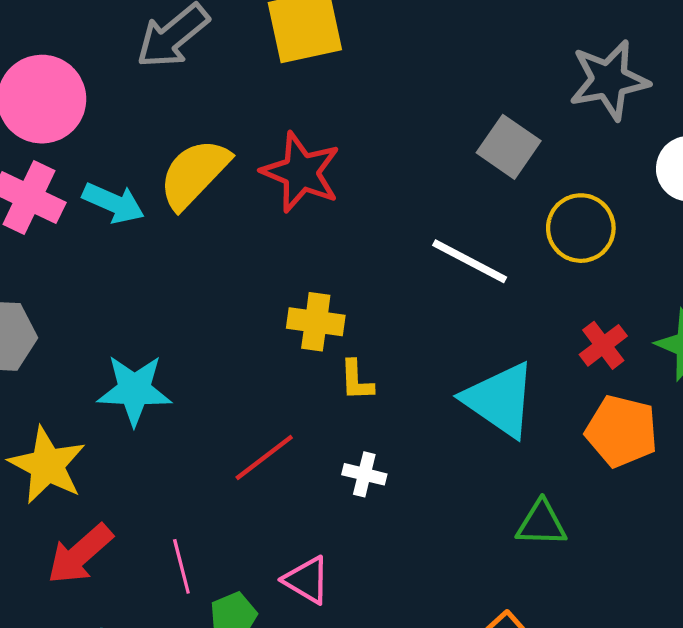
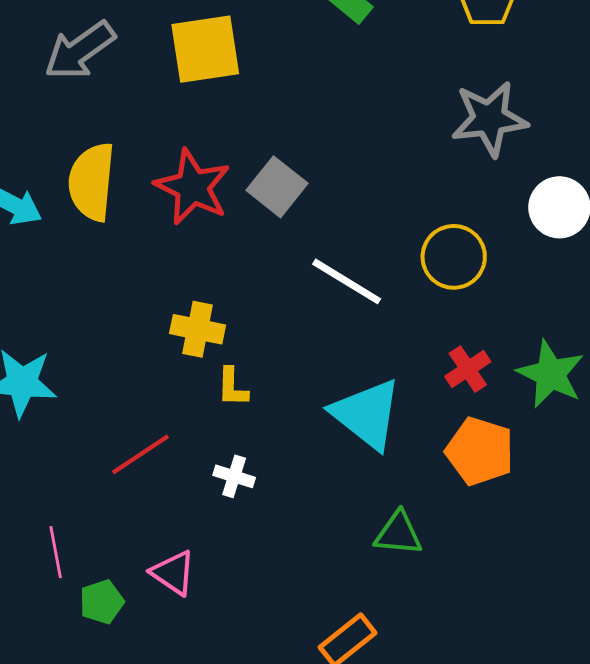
gray square: (509, 147) -> (277, 187), moved
yellow semicircle: (194, 174) -> (92, 182), turned -42

